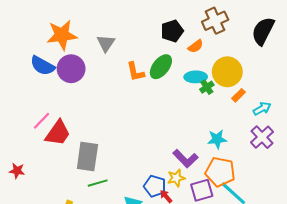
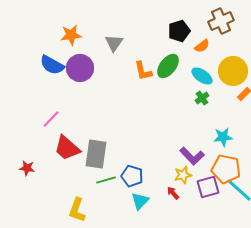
orange star: (62, 35) -> (71, 35), size x0.7
cyan ellipse: (196, 77) -> (202, 76), turned 35
green cross: (207, 87) -> (202, 98), moved
red trapezoid: (58, 133) -> (67, 148), moved, turned 96
blue pentagon: (155, 186) -> (132, 176), moved

